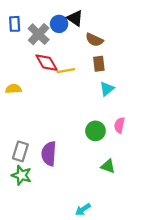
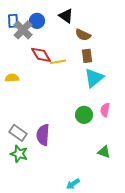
blue circle: (59, 24) -> (37, 21), moved
gray cross: (39, 34) -> (23, 30), moved
cyan triangle: (107, 89) -> (94, 78), size x1.5
gray rectangle: (20, 151) -> (18, 133), turned -72
green triangle: (108, 166) -> (104, 152), moved

